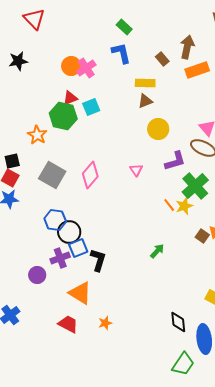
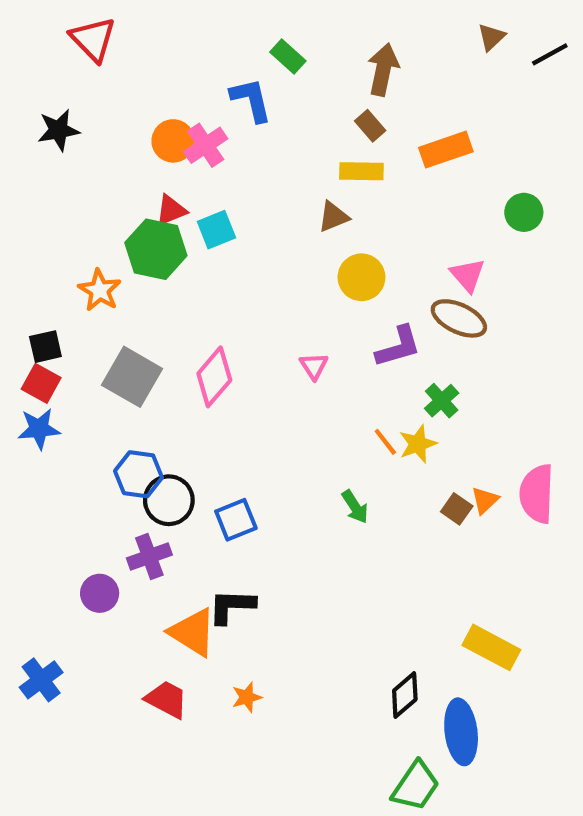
brown arrow: (187, 47) -> (383, 69), moved
blue L-shape: (121, 53) -> (251, 100), moved
yellow rectangle: (145, 83) -> (361, 171), moved
green cross: (195, 186) -> (442, 401), size x0.6
blue square: (78, 248) -> (236, 520), moved
green arrow: (157, 251) -> (355, 507), moved, turned 105
black L-shape: (98, 260) -> (232, 606), moved, turned -105
black diamond: (178, 322) -> (405, 695), turned 55

